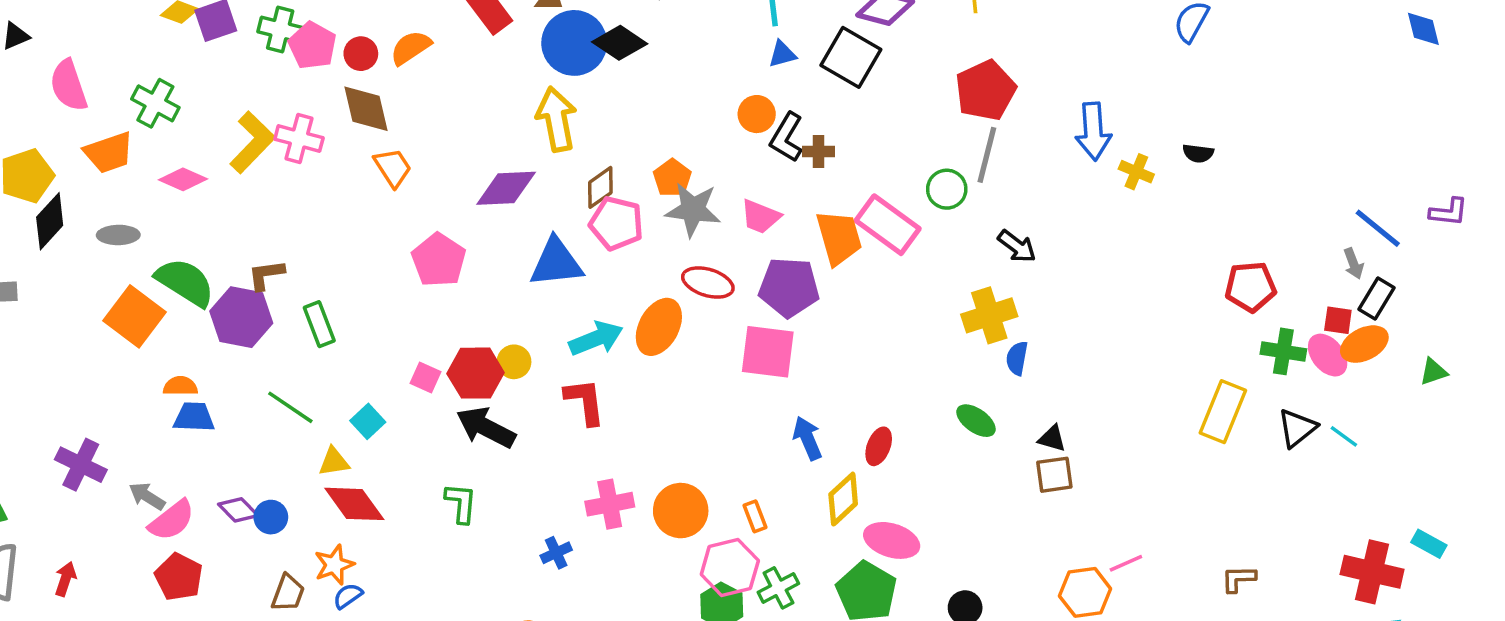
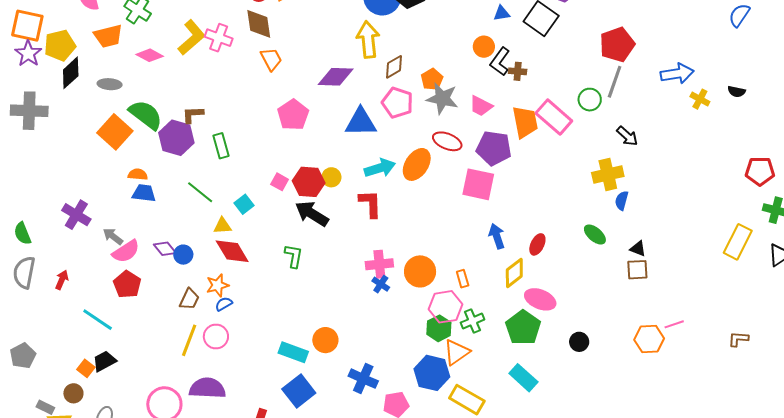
blue arrow: (1093, 131) -> (677, 74), turned -100
brown diamond: (600, 187) -> (394, 67), moved
blue cross: (556, 553) -> (381, 284), moved, turned -36

